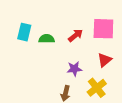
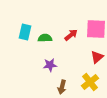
purple star: (74, 69) -> (50, 65), moved

